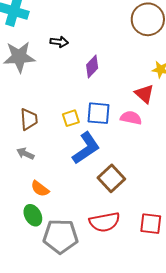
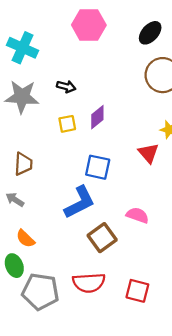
yellow square: (71, 118) -> (67, 124), moved
pink semicircle: (131, 118) -> (137, 215), moved

